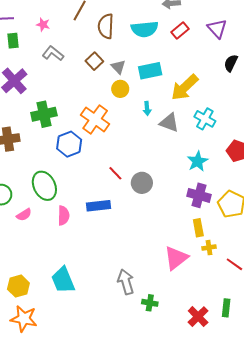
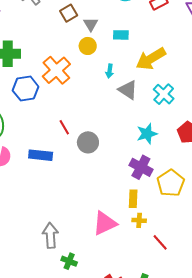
cyan rectangle: (150, 71) -> (121, 35), size x0.7

